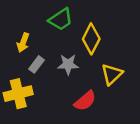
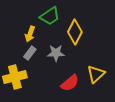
yellow arrow: (23, 43) -> (30, 34), moved
yellow triangle: (112, 74) -> (96, 74), moved

